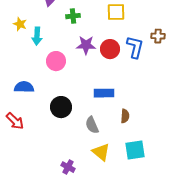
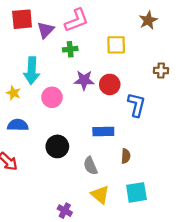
yellow star: (20, 24) -> (13, 93), moved
cyan arrow: (37, 36) -> (32, 71), size x1.4
blue L-shape: (135, 47) -> (136, 105), moved

